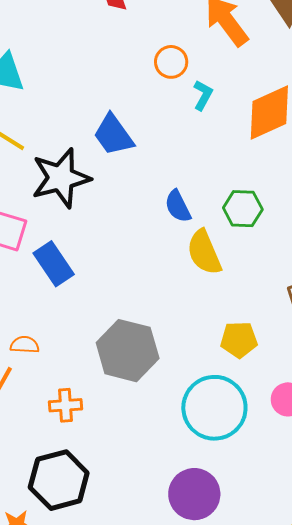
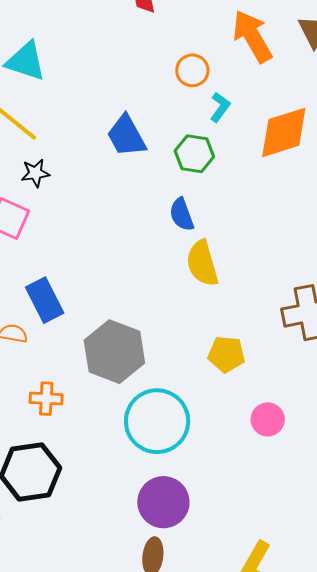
black star: (61, 178) -> (35, 173), moved, size x0.5
green hexagon: (243, 209) -> (194, 154), moved
blue rectangle: (54, 264) -> (45, 300), moved
cyan circle: (214, 408) -> (157, 421), moved

